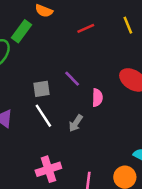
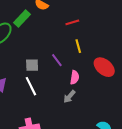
yellow line: (128, 25) -> (78, 46), moved
gray arrow: (76, 123) -> (69, 97), moved

